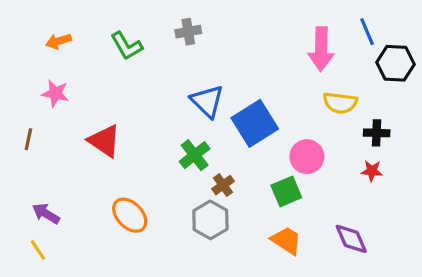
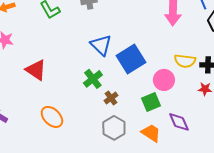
yellow semicircle: (340, 103) -> (185, 61), moved
gray hexagon: (210, 220) -> (114, 128), moved
purple diamond: (351, 239) -> (179, 122), moved

